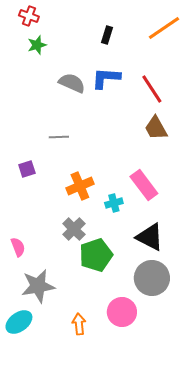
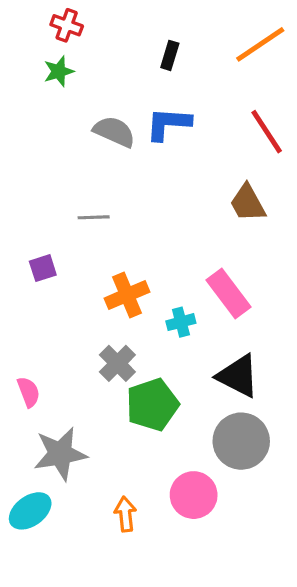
red cross: (29, 16) -> (67, 25), moved
red line: (152, 89) -> (267, 132), moved

